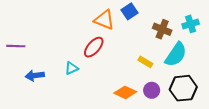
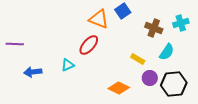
cyan semicircle: (176, 54) -> (167, 52), size x0.7
purple circle: (152, 90) -> (150, 78), moved

